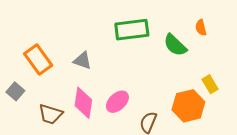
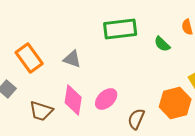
green semicircle: (175, 45) -> (162, 44), size x0.7

